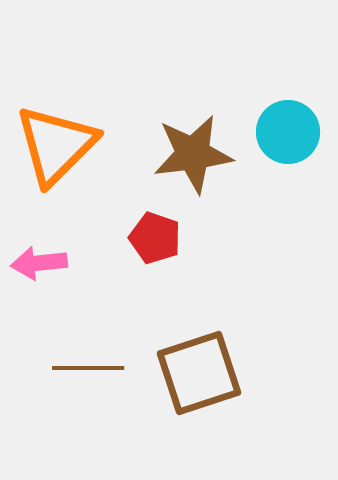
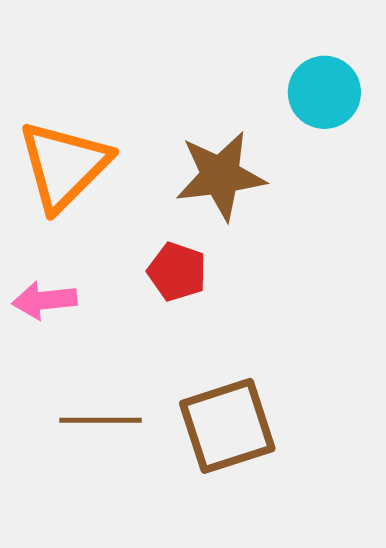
cyan circle: (288, 132) -> (324, 92), moved

